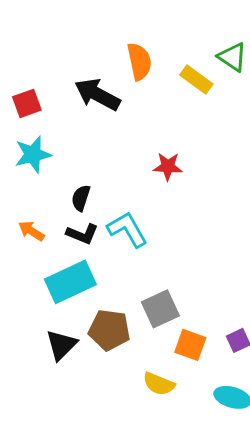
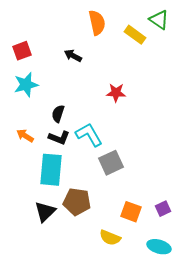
black arrow: (97, 94) -> (73, 56), moved, size x0.6
cyan rectangle: (70, 282) -> (51, 170), turned -60
gray square: (160, 309) -> (111, 163), moved

